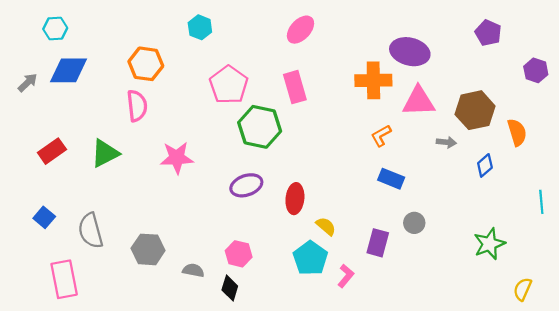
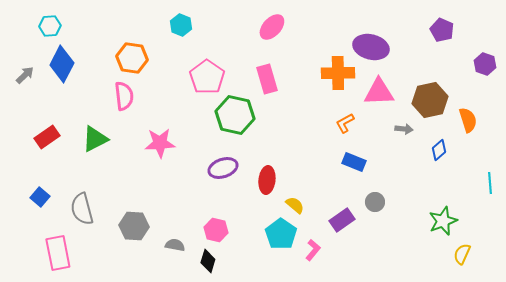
blue diamond: (68, 70) -> (62, 64), turned -63
purple rectangle: (378, 243) -> (342, 220), turned 40
yellow semicircle: (523, 289) -> (462, 254), moved

